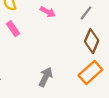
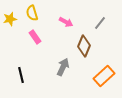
brown diamond: (92, 41) -> (84, 46), moved
gray arrow: (46, 77) -> (63, 67), moved

